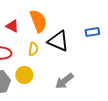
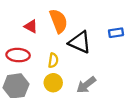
yellow semicircle: (33, 49) -> (53, 60), moved
yellow circle: (24, 75) -> (53, 83), moved

